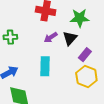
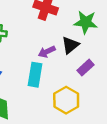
purple arrow: (51, 37) -> (47, 52), moved
yellow hexagon: (86, 77) -> (66, 100), moved

